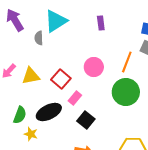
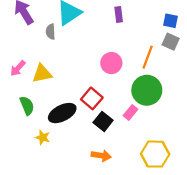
red square: (61, 79) -> (92, 98), moved
pink rectangle: (75, 98) -> (130, 112), moved
green semicircle: (20, 115) -> (27, 106), moved, turned -42

